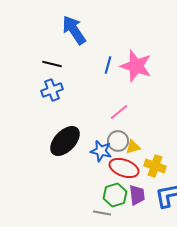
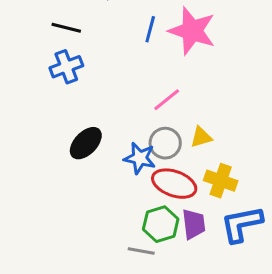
black ellipse: (65, 141) -> (86, 143), size x0.7
yellow triangle: (133, 147) -> (201, 137), moved

